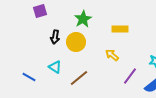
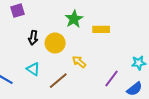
green star: (83, 19) -> (74, 19), moved
yellow arrow: (112, 55) -> (79, 62), moved

